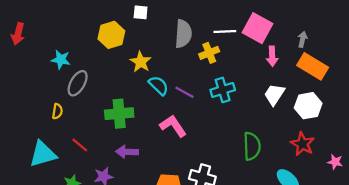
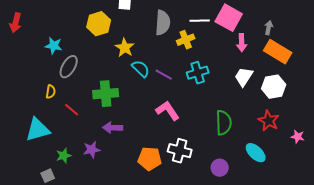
pink L-shape: (173, 126) -> (168, 111), moved
red line: (80, 145) -> (72, 110), moved

